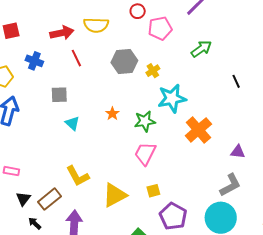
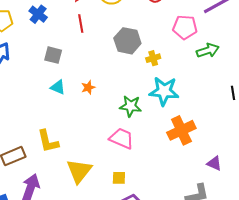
pink pentagon: (160, 28) -> (185, 27), moved
orange star: (112, 114) -> (88, 87), moved
cyan triangle: (72, 123) -> (58, 87), turned -35
pink trapezoid: (145, 154) -> (122, 138), turned 70
yellow triangle: (115, 195) -> (79, 171), turned -40

